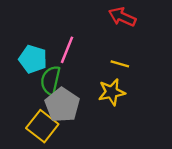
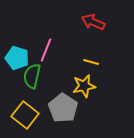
gray pentagon: (62, 105) -> (63, 108), moved

